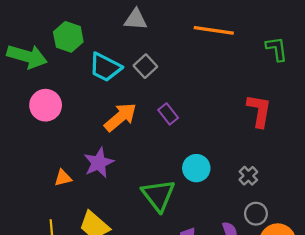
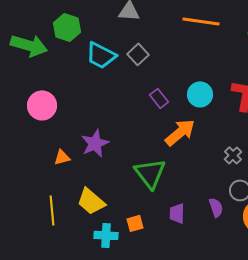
pink circle: (46, 105) -> (42, 105), moved
orange arrow: (120, 117) -> (180, 132), moved
cyan circle: (196, 168) -> (200, 94), moved

